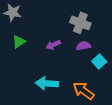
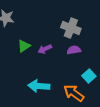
green triangle: (19, 42) -> (24, 46), moved
cyan square: (99, 62) -> (89, 76), moved

